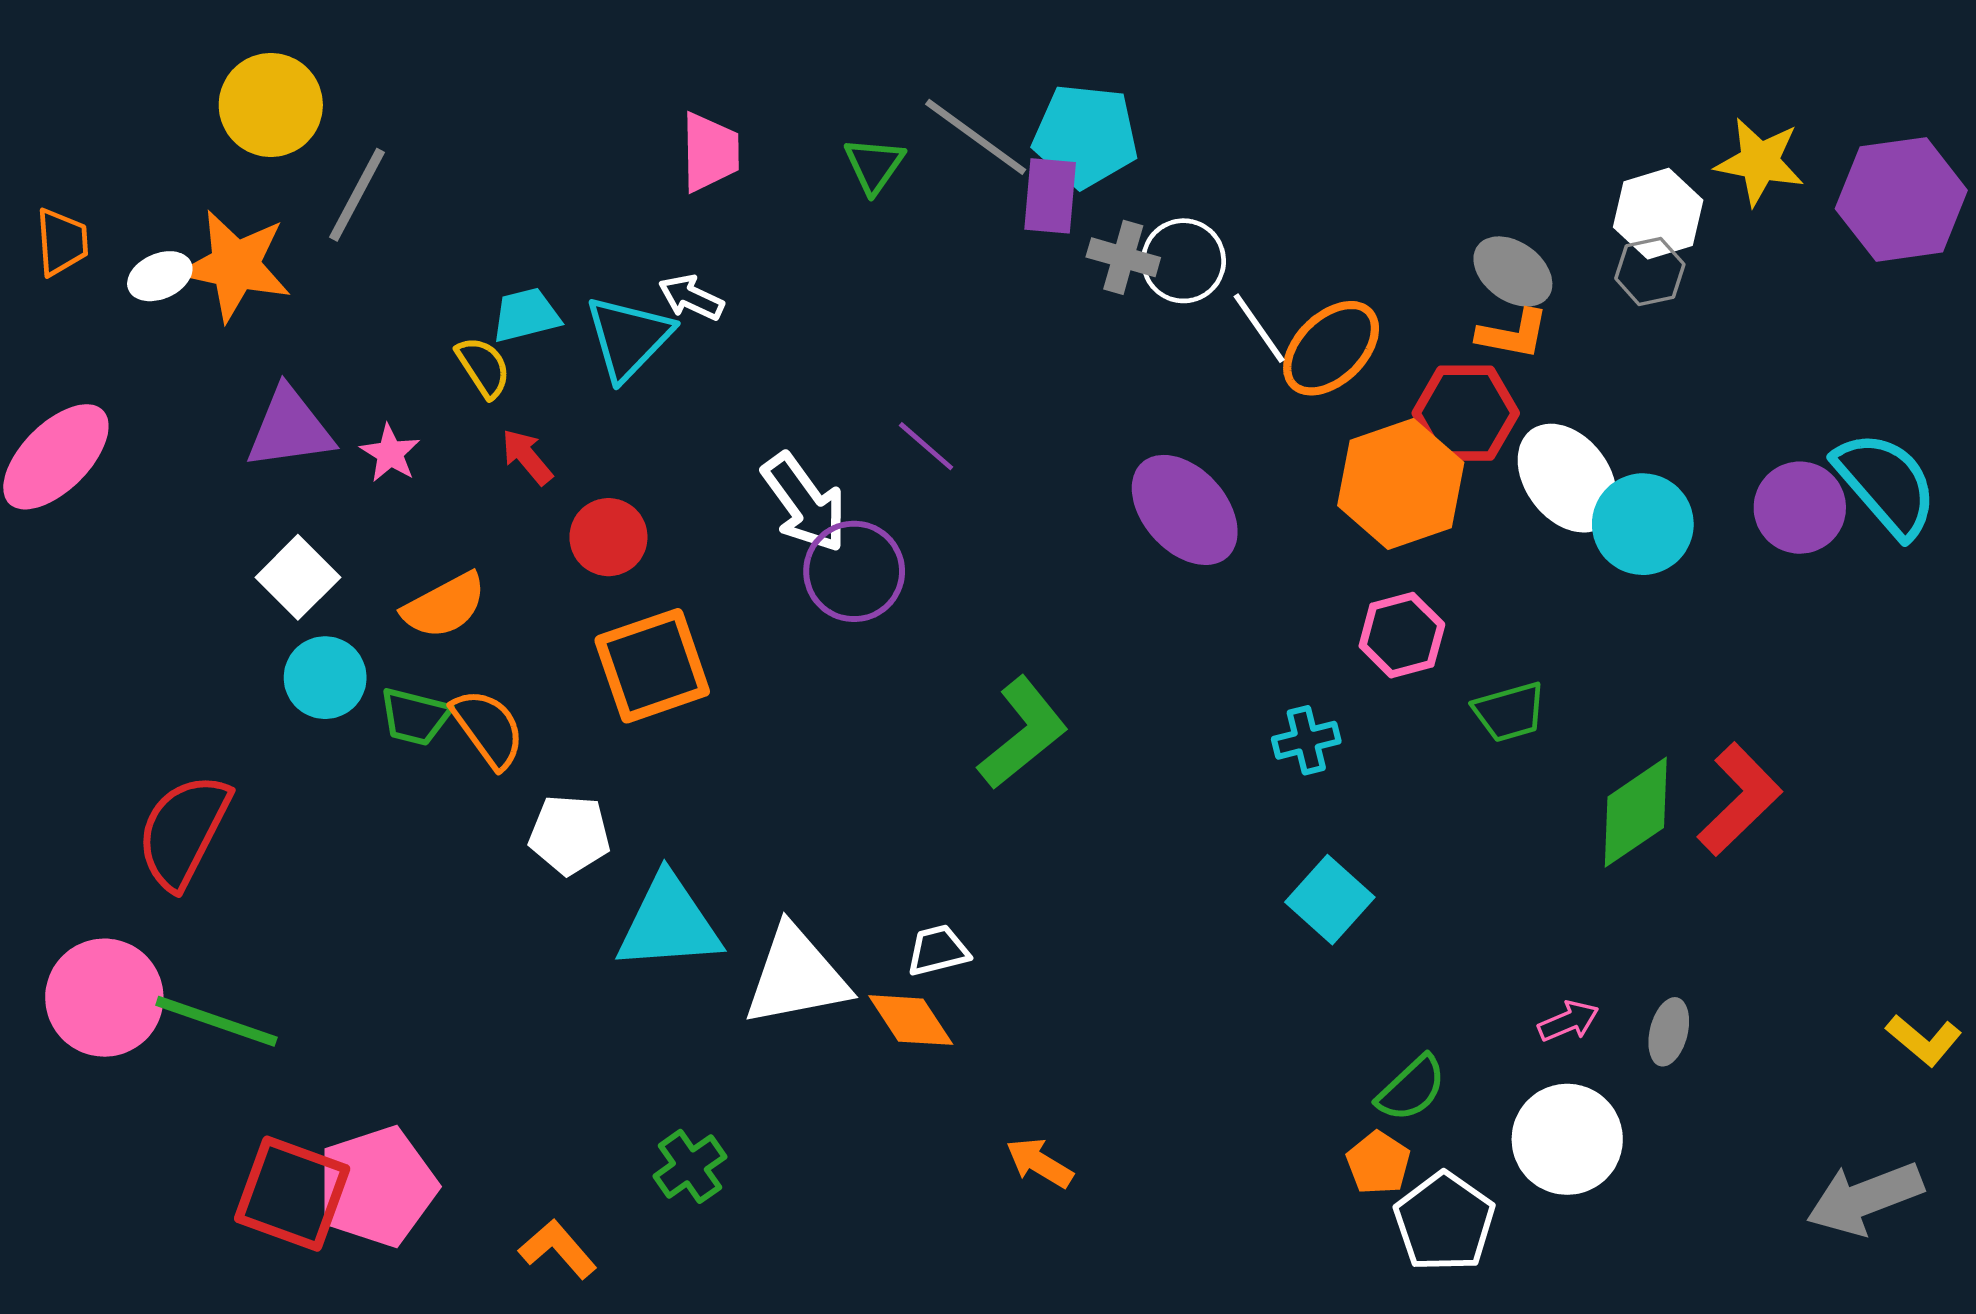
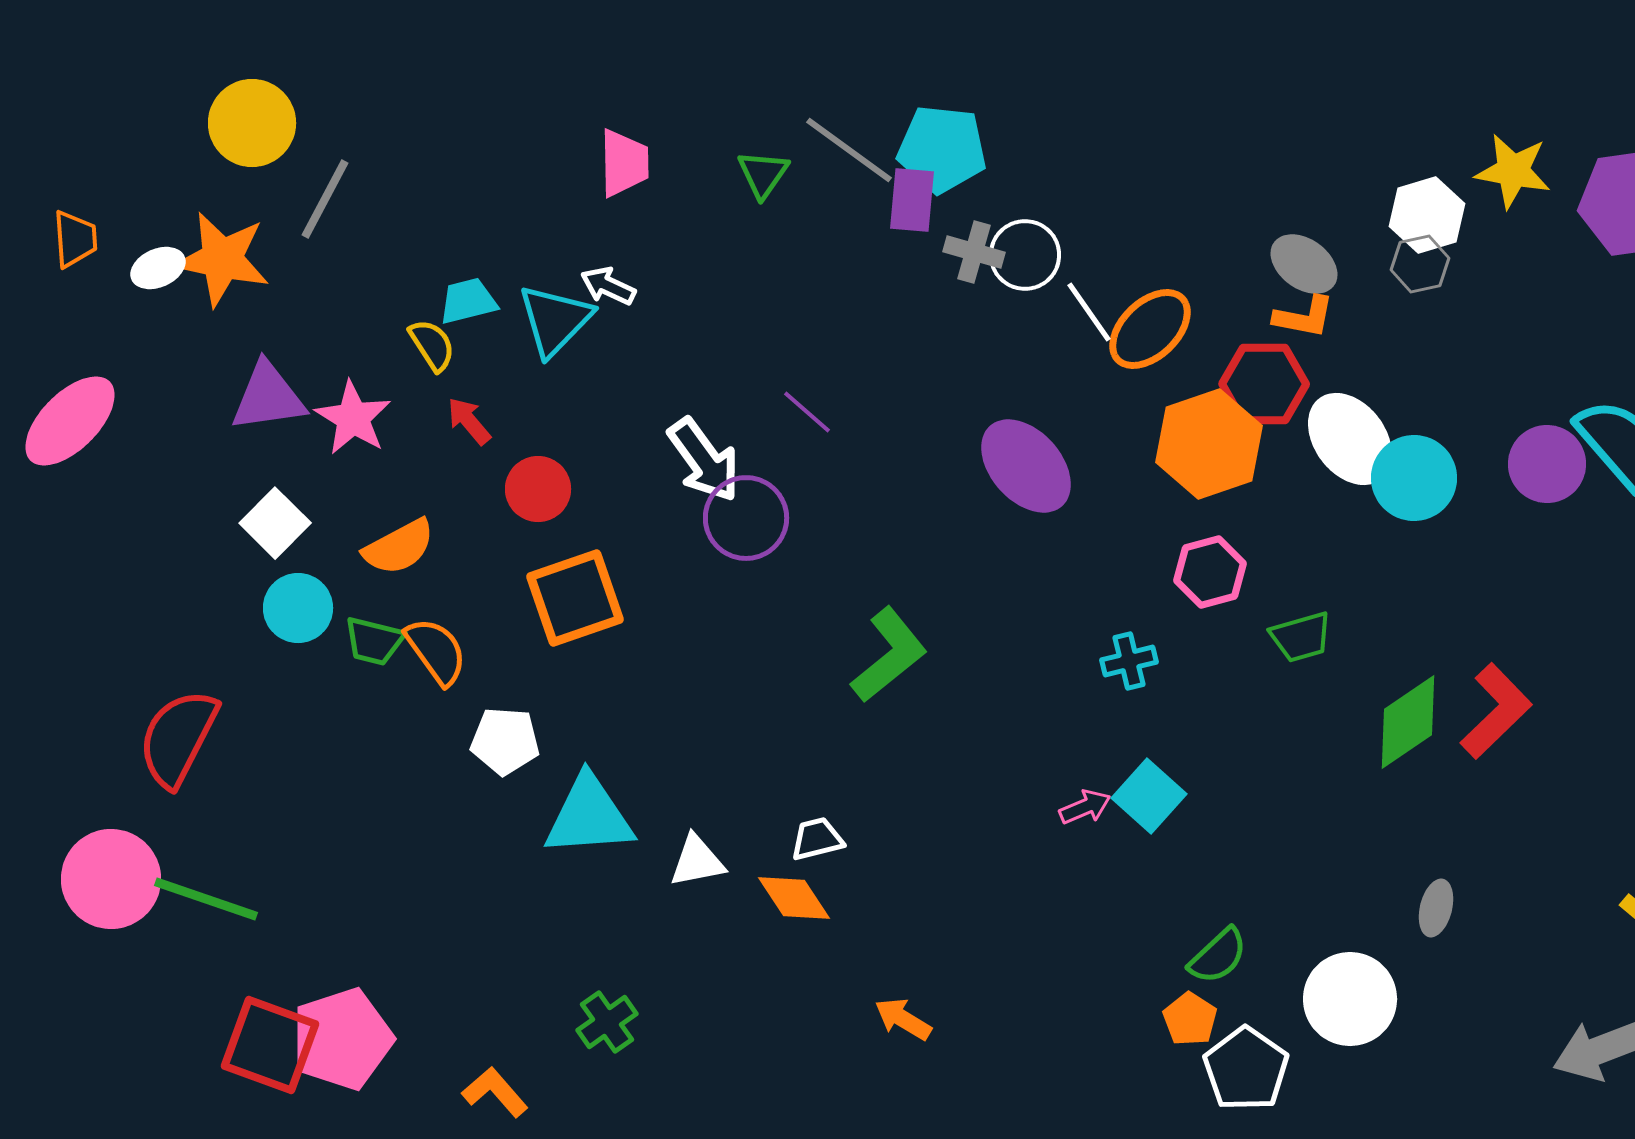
pink star: (390, 453) -> (353, 418), size x1.5
white triangle: (796, 976) -> (697, 861), size x0.6
pink arrow: (1568, 1021) -> (1085, 807), moved

